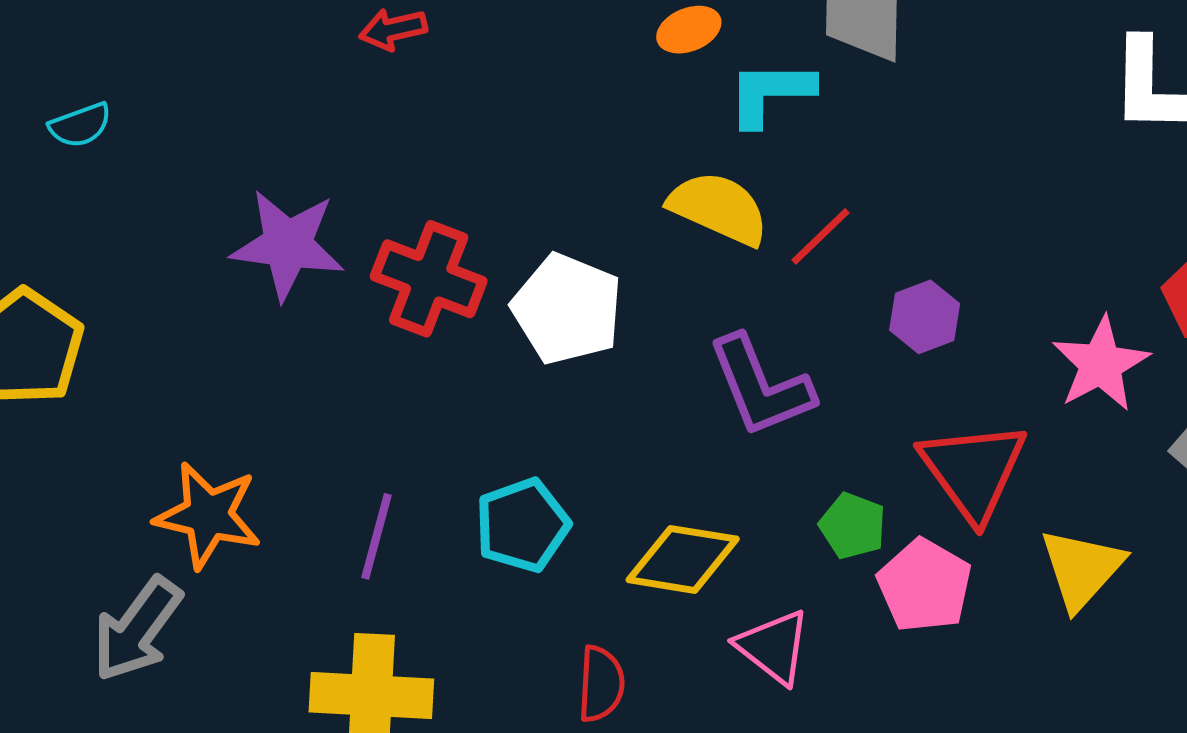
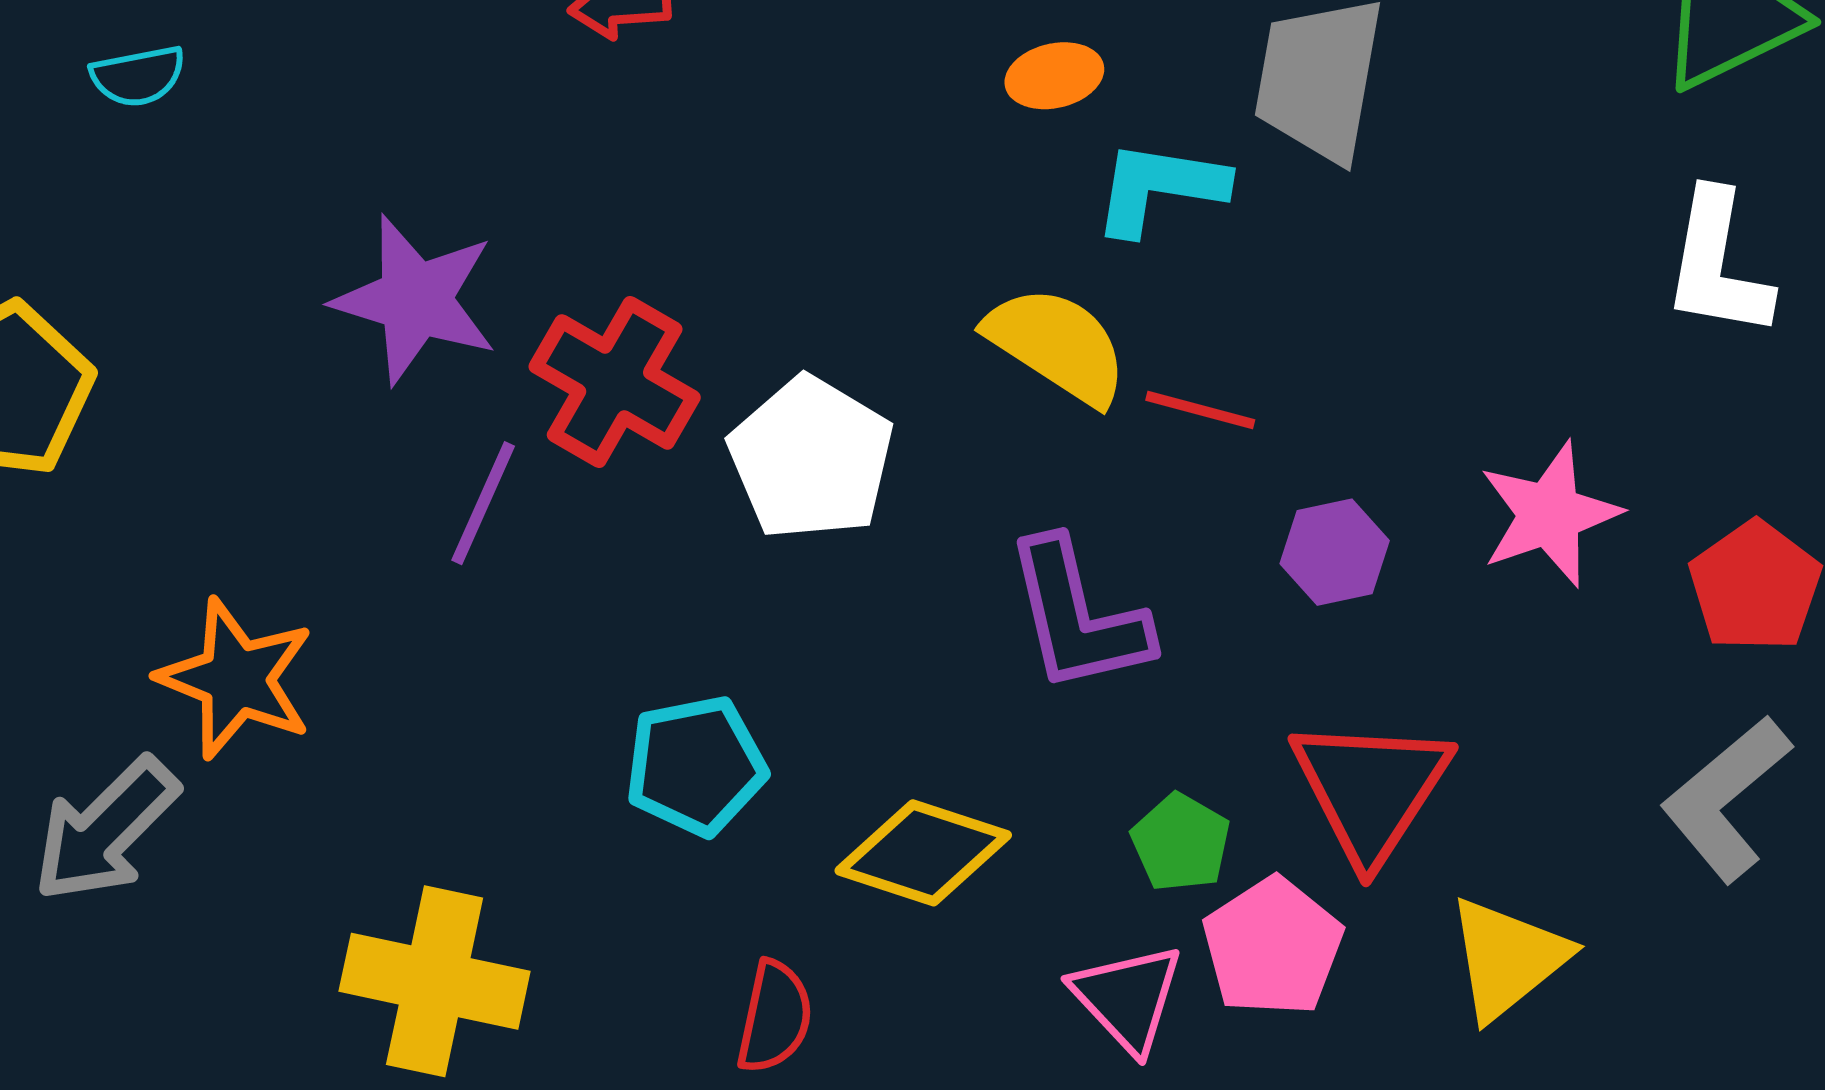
red line: (821, 236) -> (1200, 410), turned 50
pink star: (1101, 364) -> (1550, 514), moved
purple line: (377, 536) -> (483, 503), moved
pink triangle: (773, 647) -> (1128, 998), moved

